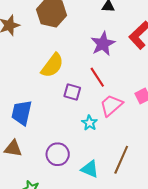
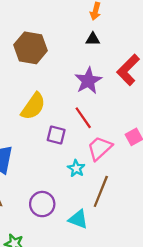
brown line: (121, 160) -> (101, 191), moved

